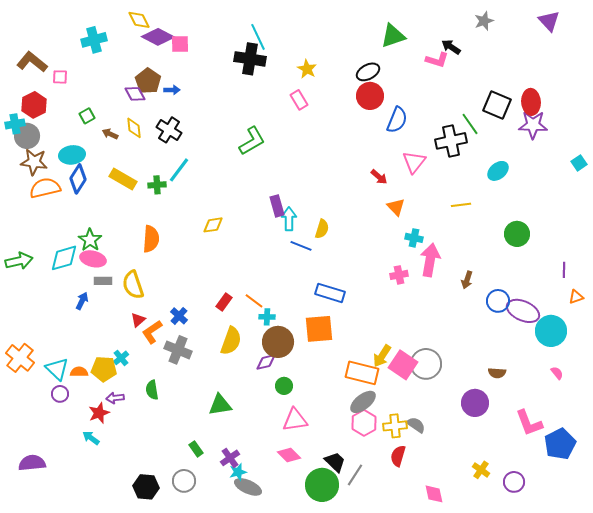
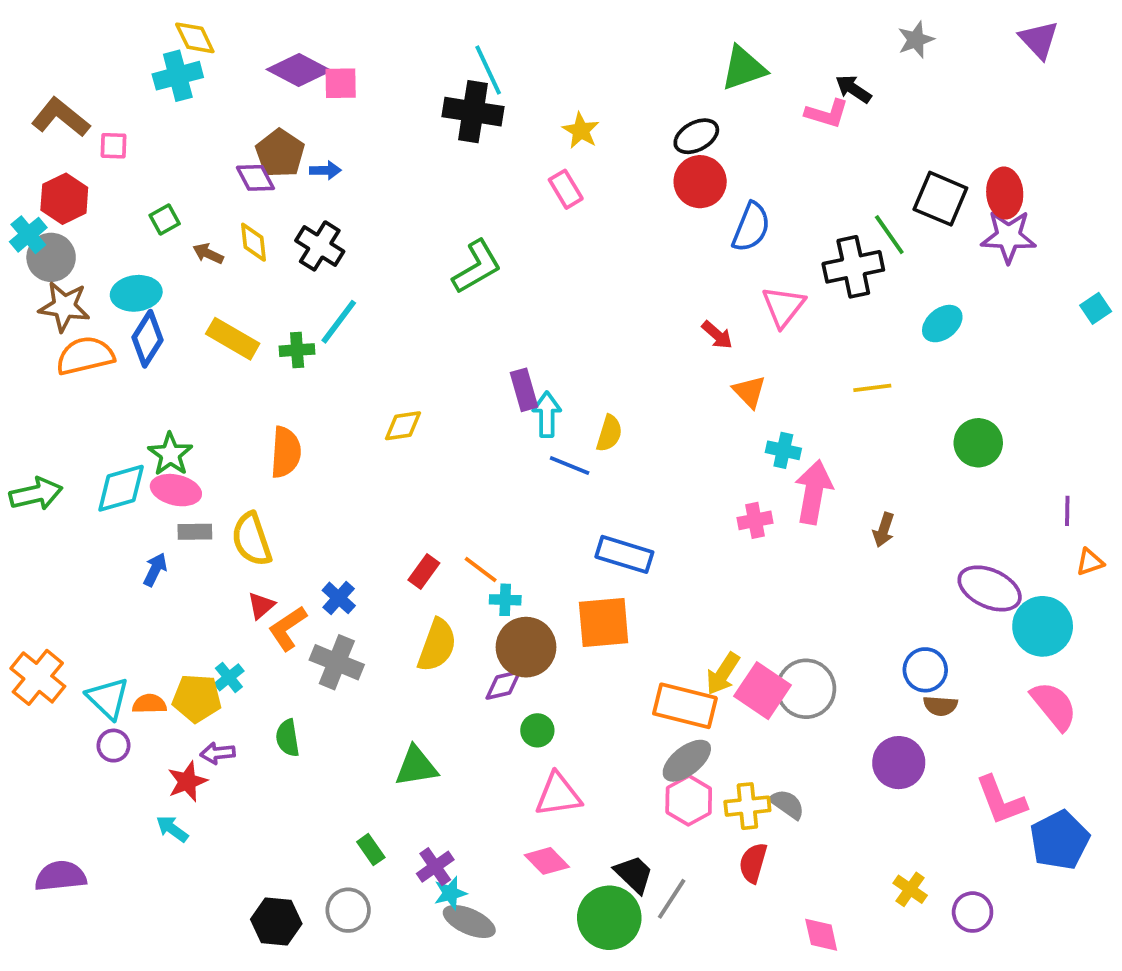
yellow diamond: (139, 20) -> (195, 38), moved
cyan cross: (15, 124) -> (28, 235), turned -30
blue circle: (498, 301) -> (925, 670), moved
pink semicircle: (557, 373) -> (1054, 706), size x2.0

